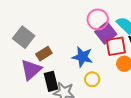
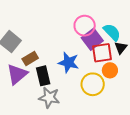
yellow circle: (92, 79) -> (93, 84), moved, size x1.5
black rectangle: (51, 81) -> (43, 76), moved

